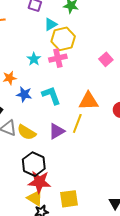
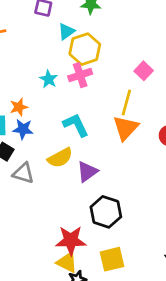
blue star: (24, 94) -> (23, 129), moved
orange triangle: (88, 101) -> (126, 128), turned -40
yellow line: (77, 123) -> (126, 102), moved
yellow semicircle: (27, 132) -> (60, 158), moved, turned -54
black hexagon: (34, 164) -> (106, 212), moved

